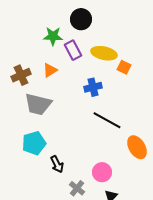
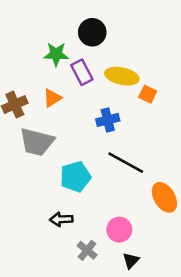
cyan pentagon: (34, 143) -> (75, 177), moved
black arrow: (57, 164) -> (61, 219), turned 114

